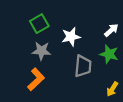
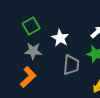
white star: (71, 37) -> (60, 38), turned -30

